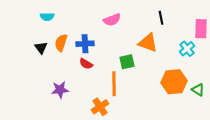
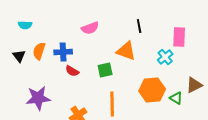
red semicircle: (86, 64) -> (72, 71), moved
orange line: (114, 84) -> (112, 104), moved
purple star: (60, 90) -> (38, 98), size x1.4

